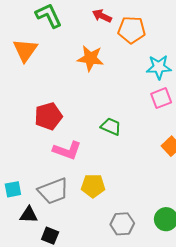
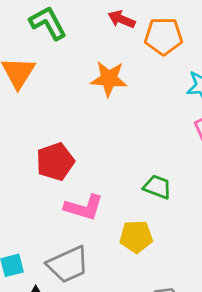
green trapezoid: (111, 127) -> (157, 187), moved
yellow pentagon: (93, 186) -> (136, 237), moved

